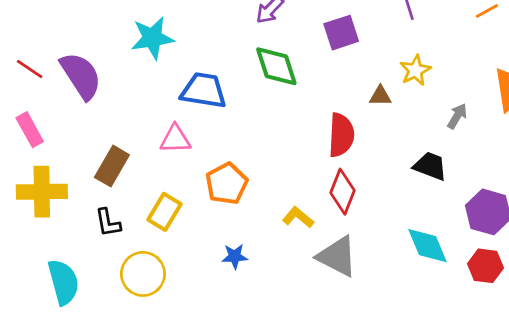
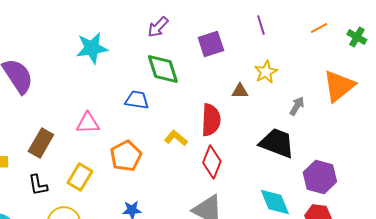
cyan star: (152, 38) -> (92, 48), moved
blue trapezoid: (204, 91) -> (137, 100), moved, size x0.7
black trapezoid: (430, 166) -> (277, 143), size x1.4
yellow L-shape: (298, 217) -> (176, 138), moved

